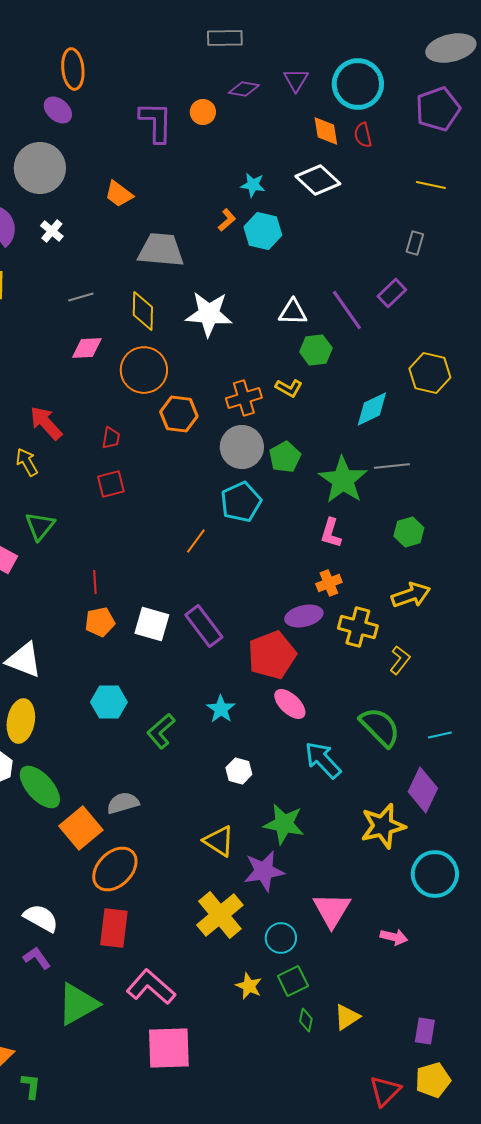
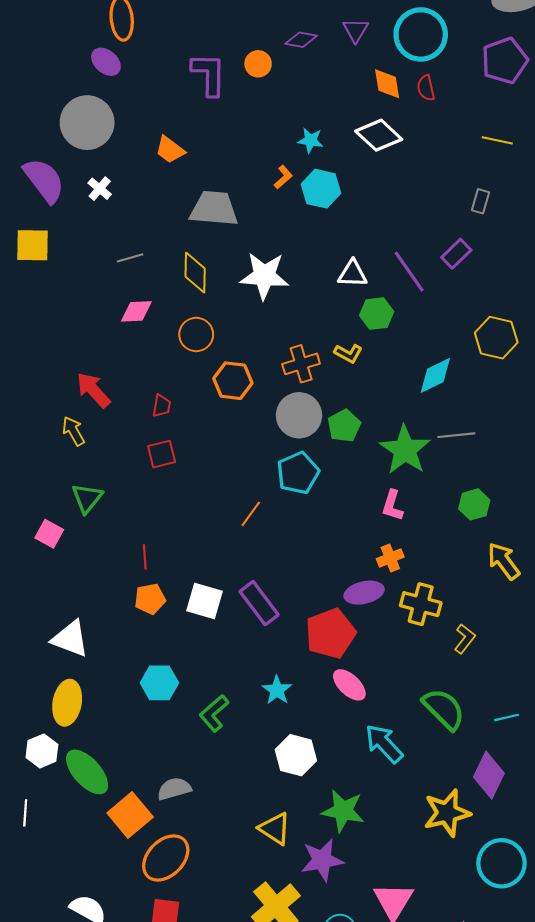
orange circle: (144, 370) -> (196, 334), size x0.7
yellow arrow: (411, 595) -> (504, 561), moved, turned -108
white hexagon: (239, 771) -> (296, 755), size x1.5

